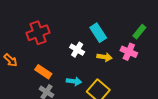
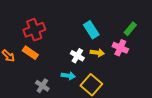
white cross: (77, 50) -> (77, 56), moved
orange rectangle: (43, 72) -> (30, 53), moved

